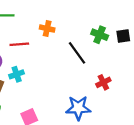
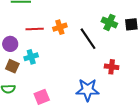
orange cross: (47, 29) -> (60, 27), moved, turned -32
red cross: (103, 82) -> (112, 67), turned 32

